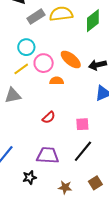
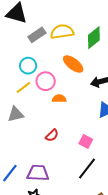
orange ellipse: (71, 59) -> (73, 64), moved
pink square: (82, 124) -> (86, 141), turned 32
purple trapezoid: (48, 155) -> (38, 173), moved

